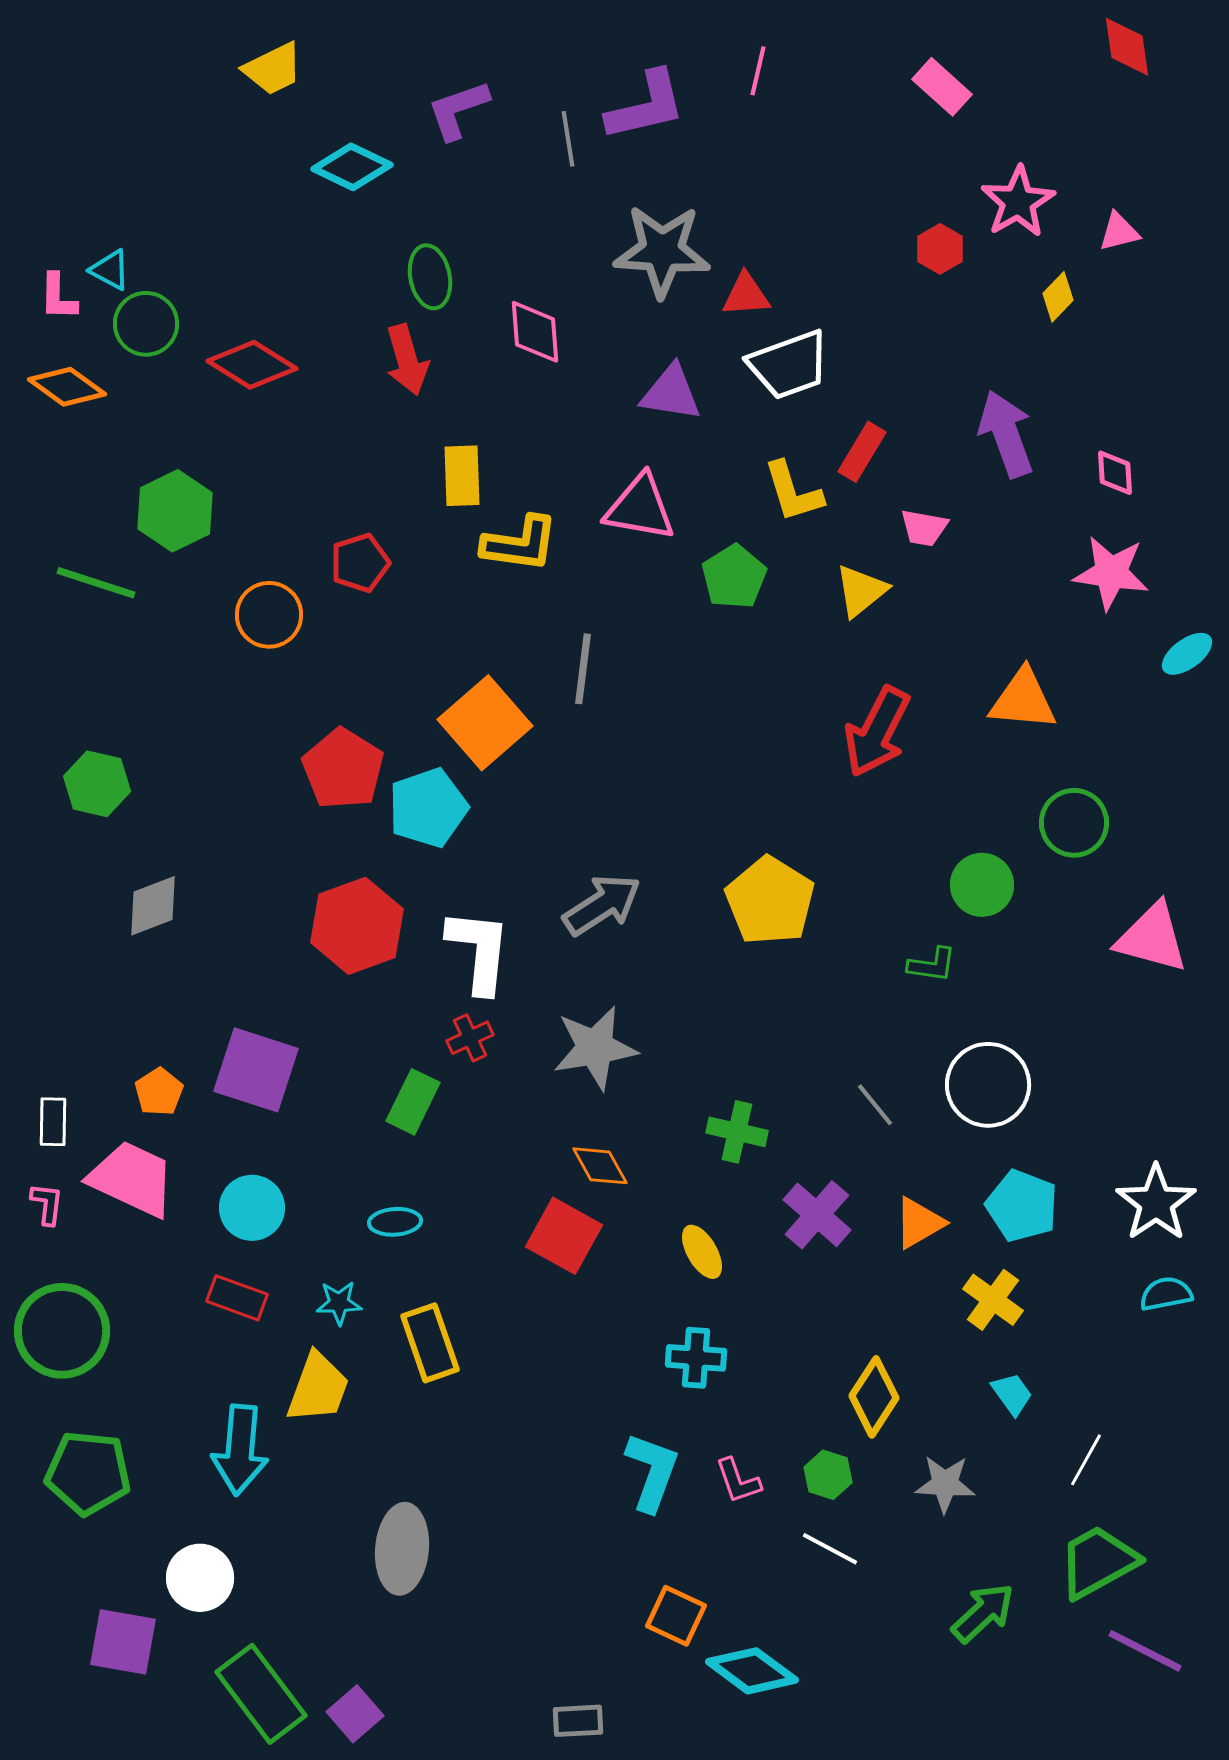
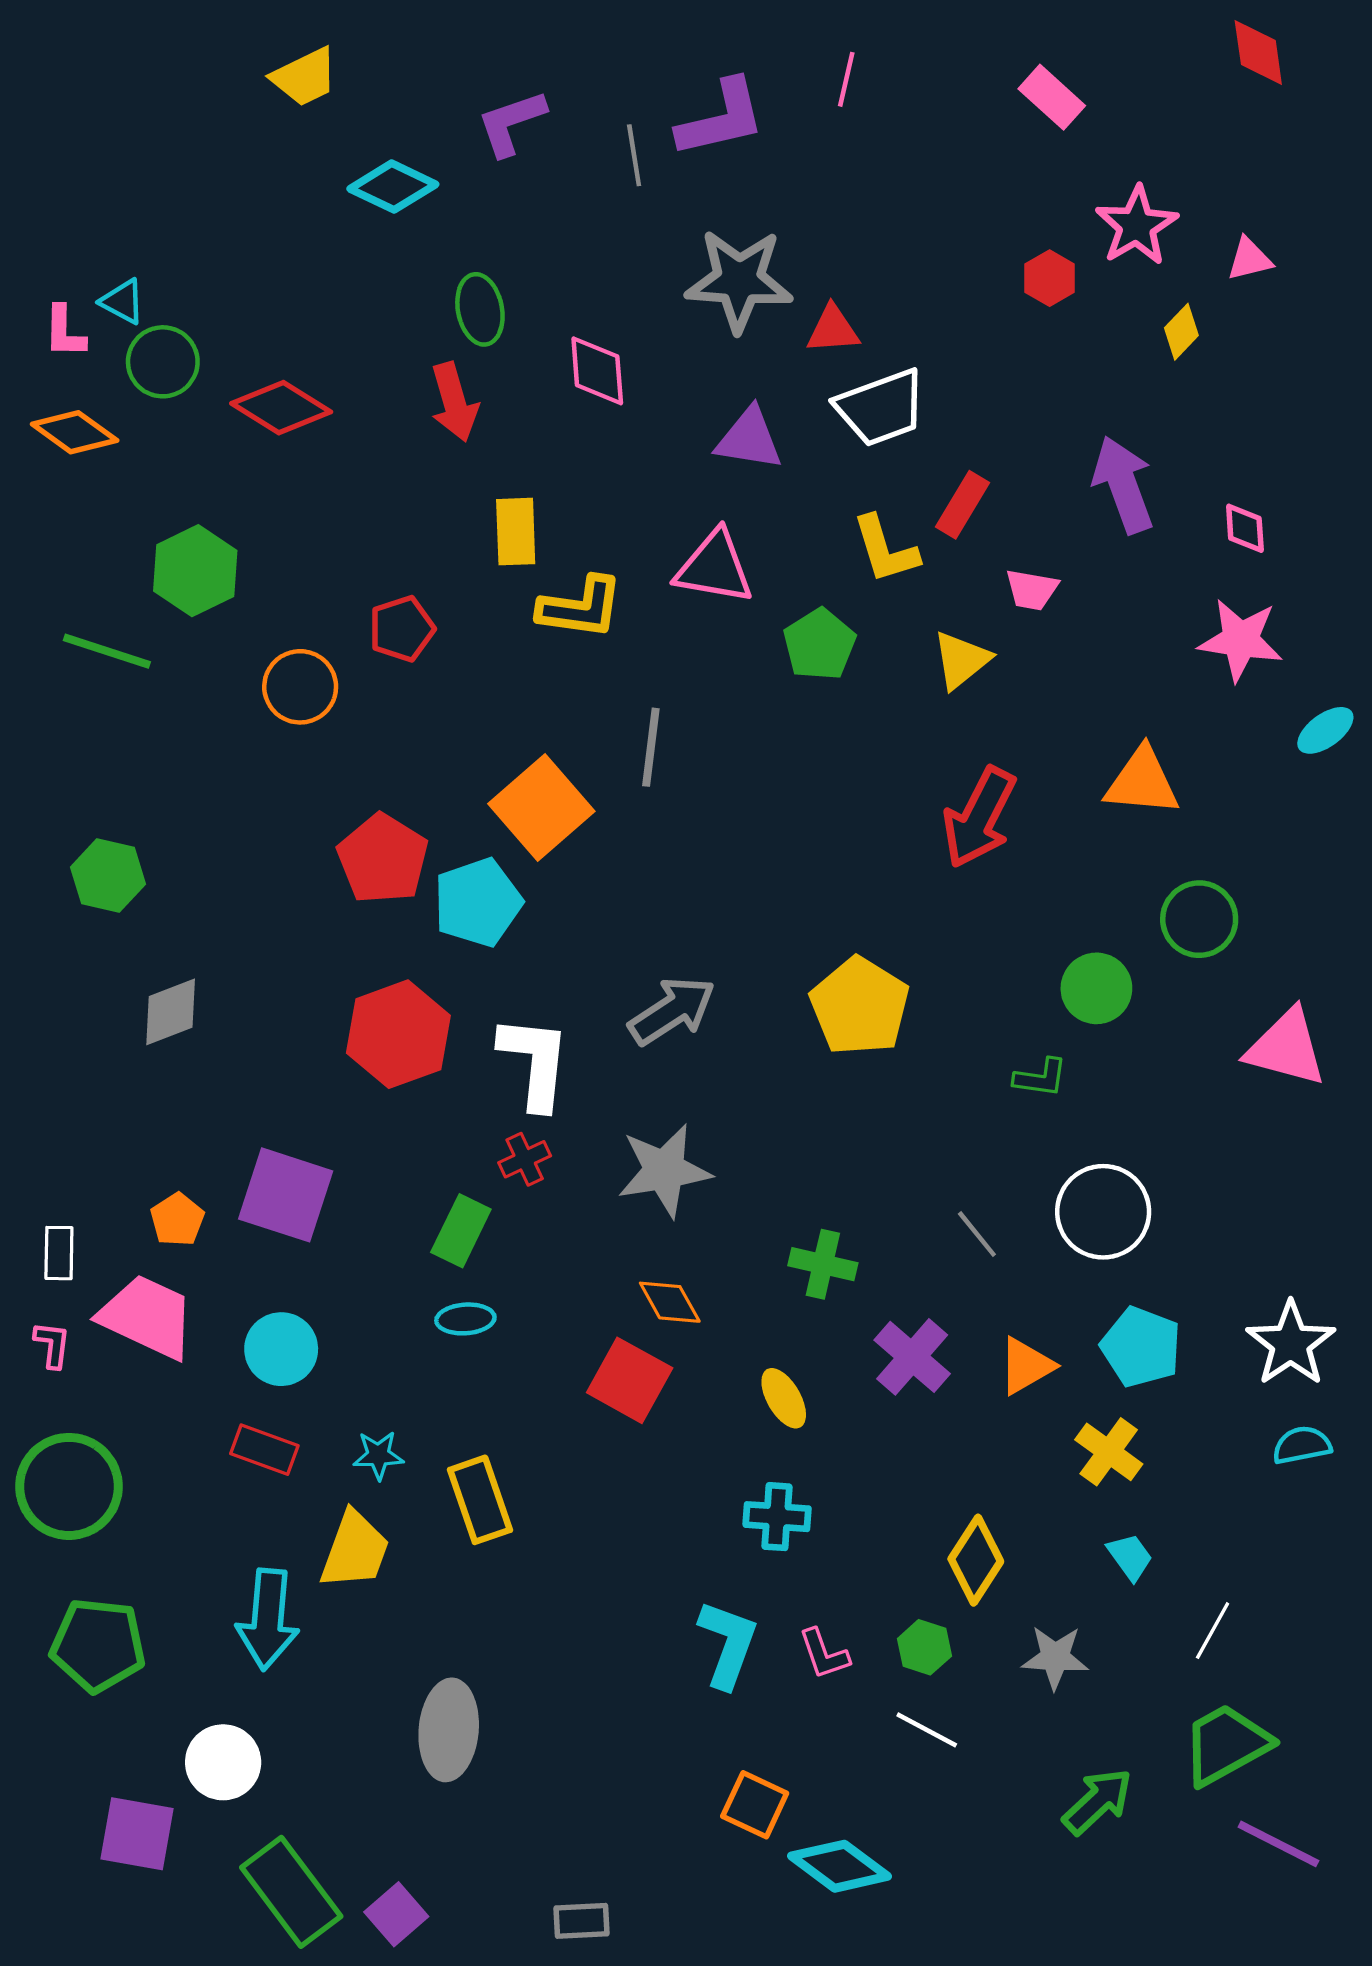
cyan ellipse: (395, 1222) -> (465, 1319), moved
gray rectangle: (578, 1721) -> (582, 1921), moved

